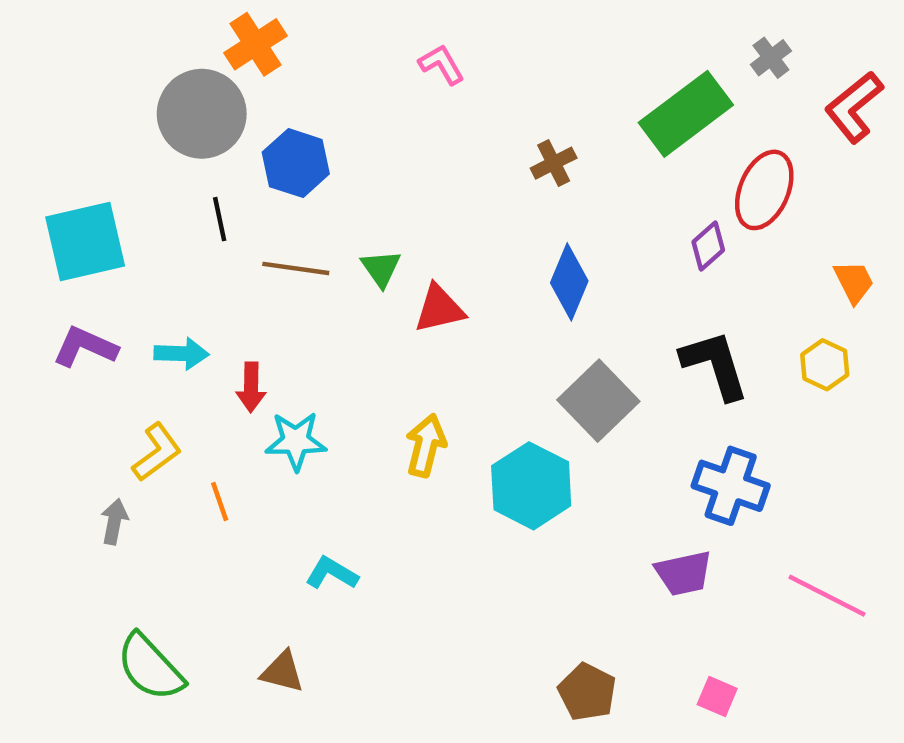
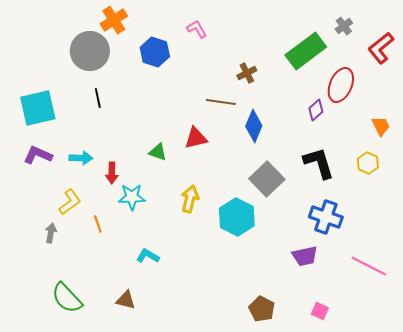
blue hexagon: (296, 163) -> (155, 52), moved
brown line: (296, 268) -> (221, 102), moved
green triangle: (381, 268) -> (158, 152), moved, turned -36

